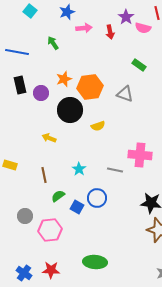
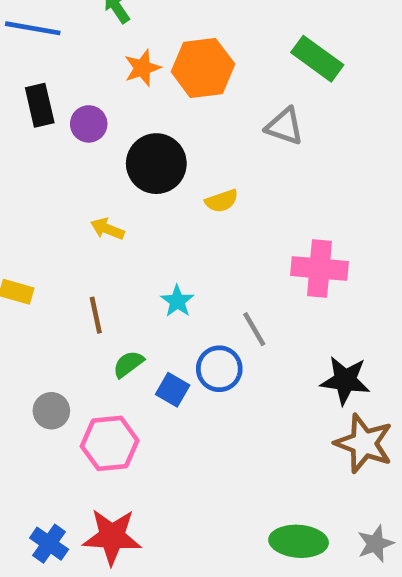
green rectangle: (139, 65) -> (317, 59), size x1.5
orange star: (64, 79) -> (142, 68), moved
orange hexagon: (90, 87) -> (203, 68), moved
gray line: (115, 170) -> (254, 329), moved, turned 49
green ellipse: (95, 262) -> (299, 541), moved
red star: (51, 270) -> (112, 537), size x1.4

